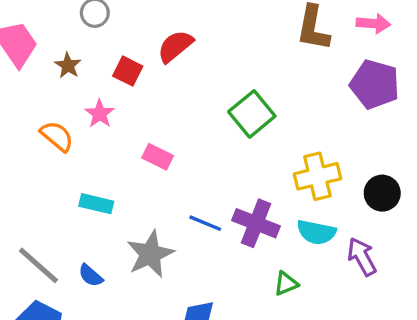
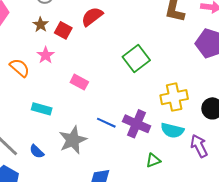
brown star: (68, 65) -> (41, 25), moved

